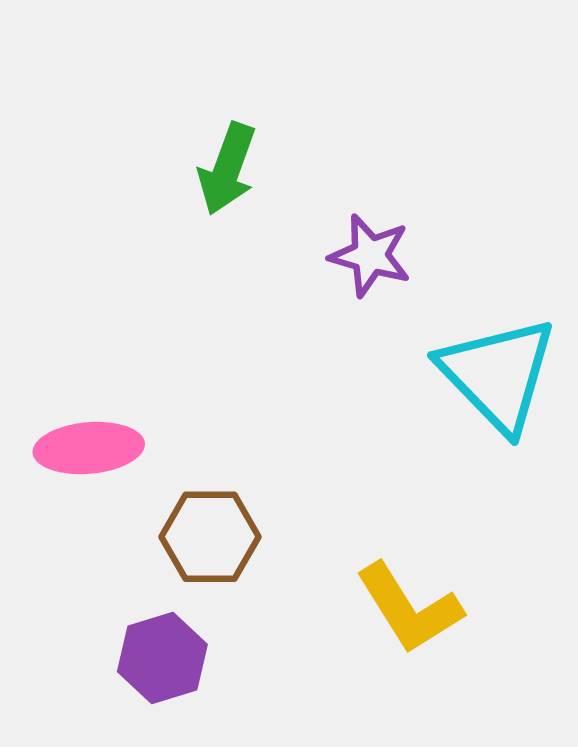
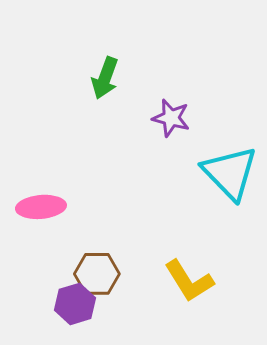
brown hexagon: (210, 537) -> (97, 274), moved

